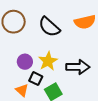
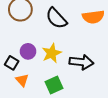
black square: (36, 79) -> (12, 63), moved

